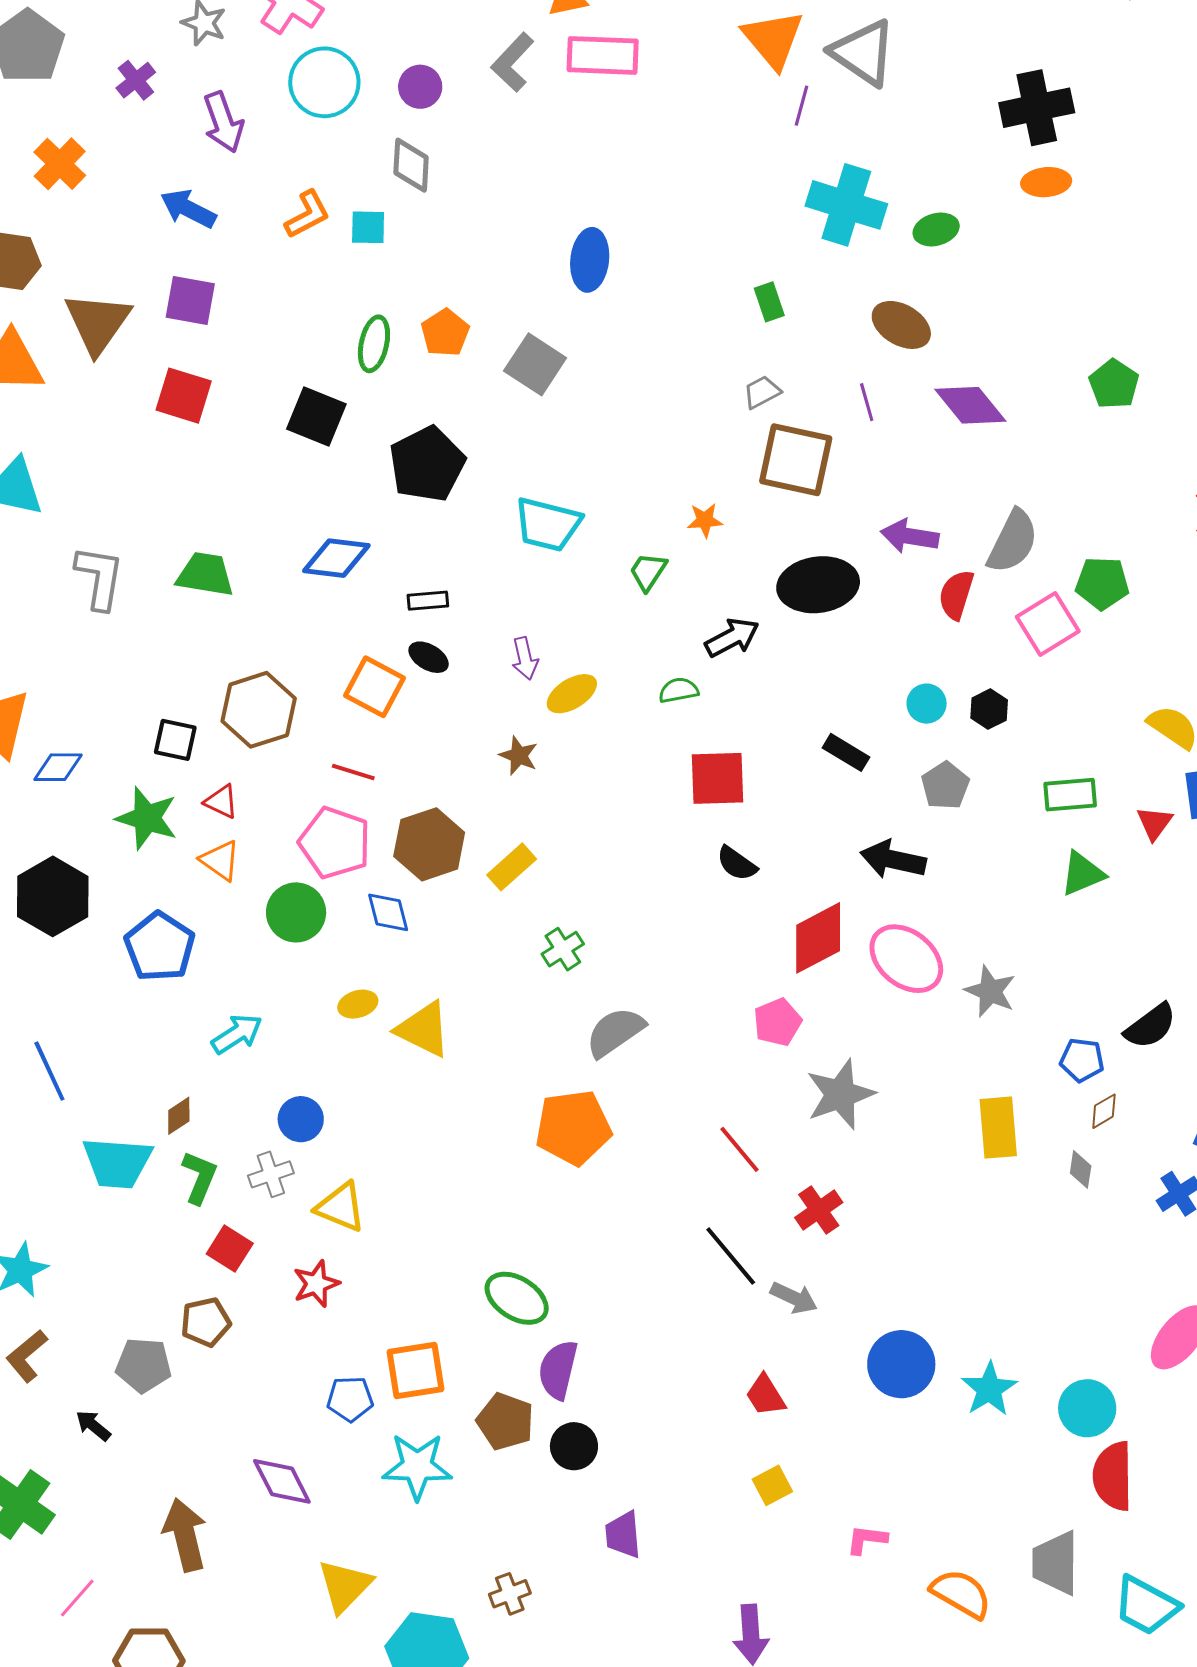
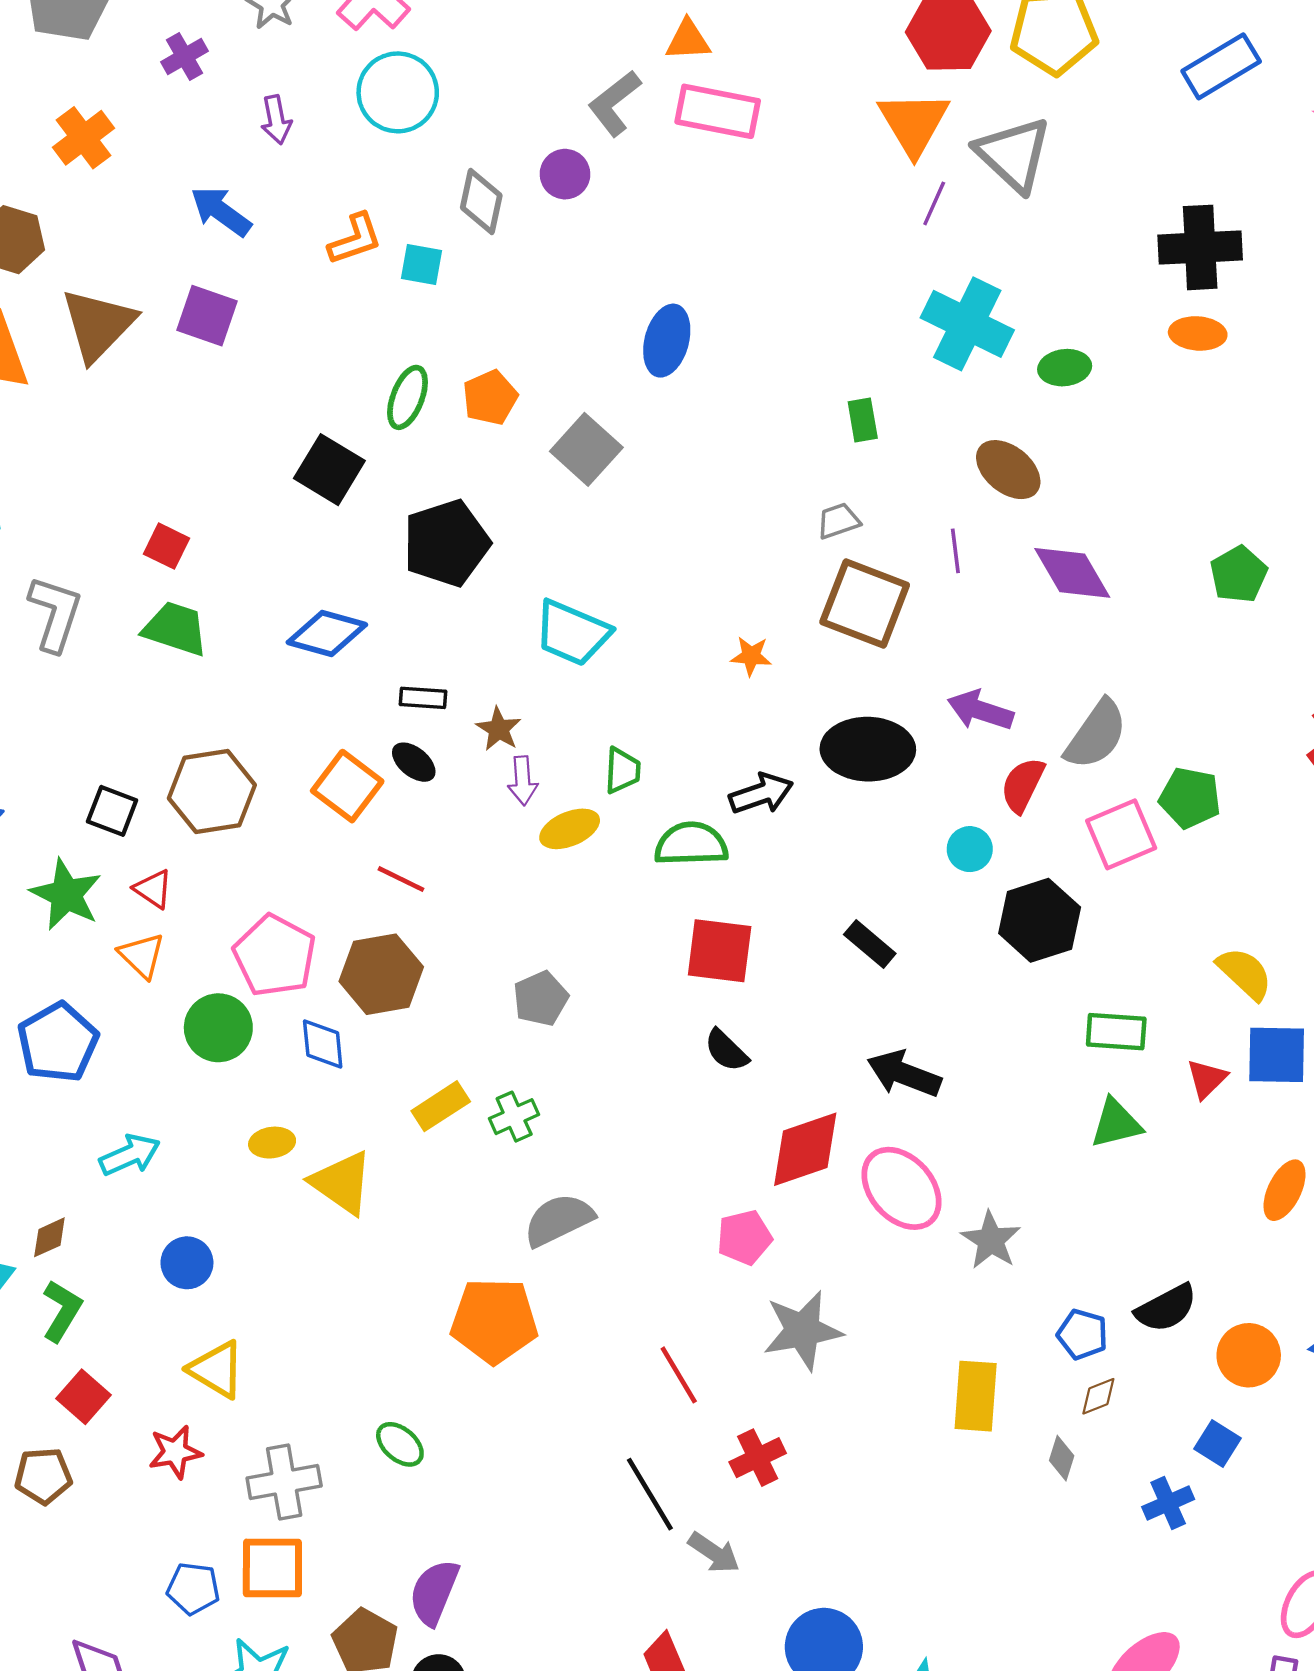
purple circle: (420, 87) -> (565, 174), moved
purple arrow: (223, 122) -> (276, 120), size x0.7
red square: (184, 396) -> (166, 546), moved, size x0.7
green trapezoid: (648, 572) -> (622, 770), moved, turned 141
green semicircle: (679, 690) -> (691, 844), size x1.6
cyan circle: (927, 704) -> (970, 849), moved
black hexagon: (989, 709) -> (1040, 920), size x1.8
brown star: (519, 756) -> (499, 729), moved
red line: (353, 772) -> (401, 879), moved
gray pentagon: (945, 786) -> (541, 999), moved
yellow rectangle: (512, 867) -> (441, 1106), moved
gray cross: (271, 1174) -> (284, 1482), moved, size x1.4
green ellipse: (517, 1298) -> (400, 1444), moved, size x0.7

